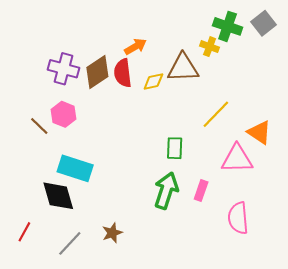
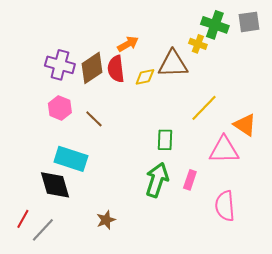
gray square: (264, 23) -> (249, 22), turned 30
brown line: (39, 126) -> (94, 119), moved
gray line: (70, 243) -> (43, 230), moved

